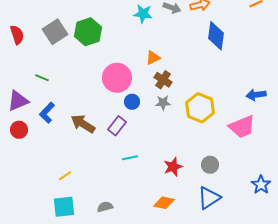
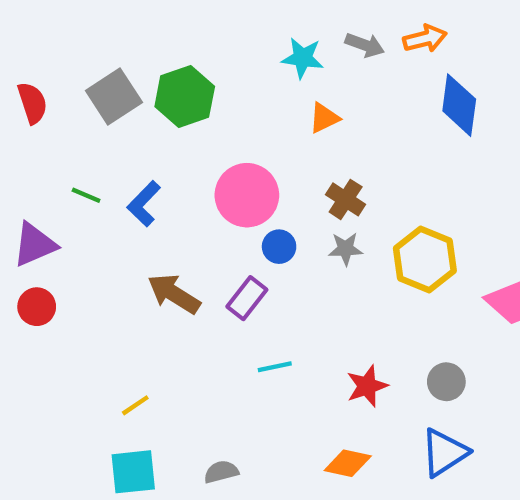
orange triangle: (153, 58) -> (324, 118), moved
blue L-shape: (47, 113) -> (144, 204), moved

